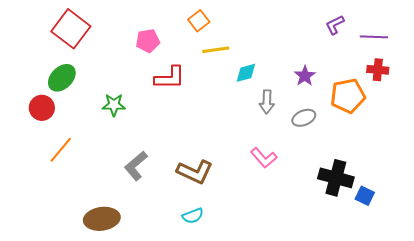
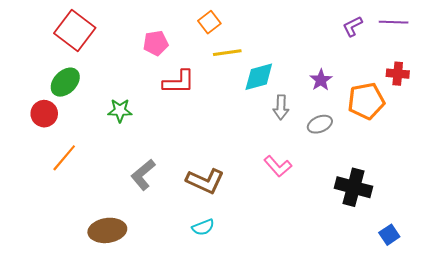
purple line: (374, 37) -> (394, 22), moved
cyan diamond: (246, 73) -> (259, 77), size x1.4
blue square: (365, 196) -> (389, 235), moved, turned 30

